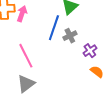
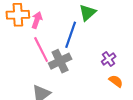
gray cross: (70, 36) -> (60, 61), moved, size x1.5
pink line: (26, 56) -> (41, 50), moved

